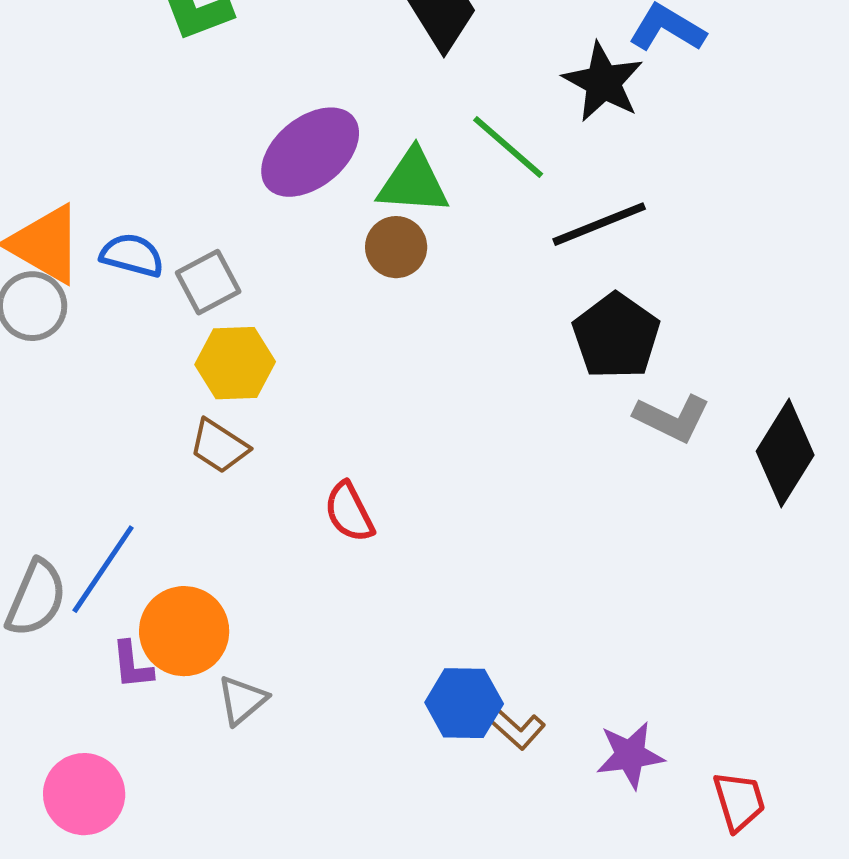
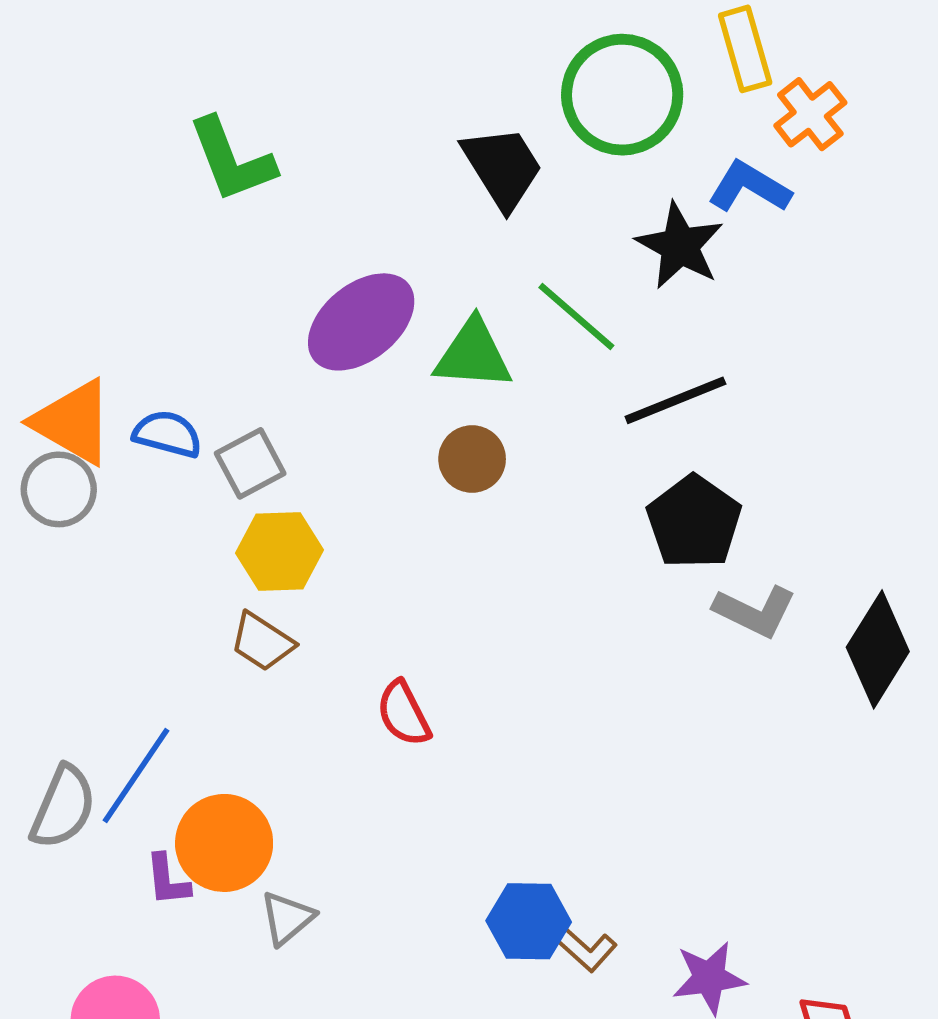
brown circle: (396, 247) -> (472, 459), moved

